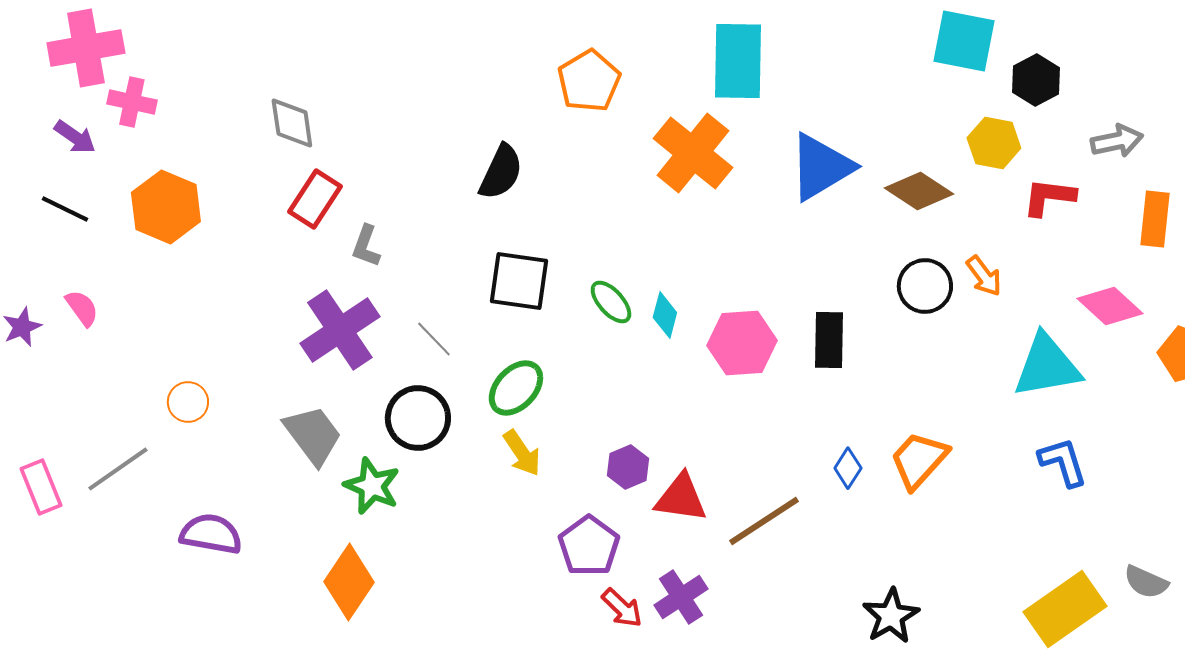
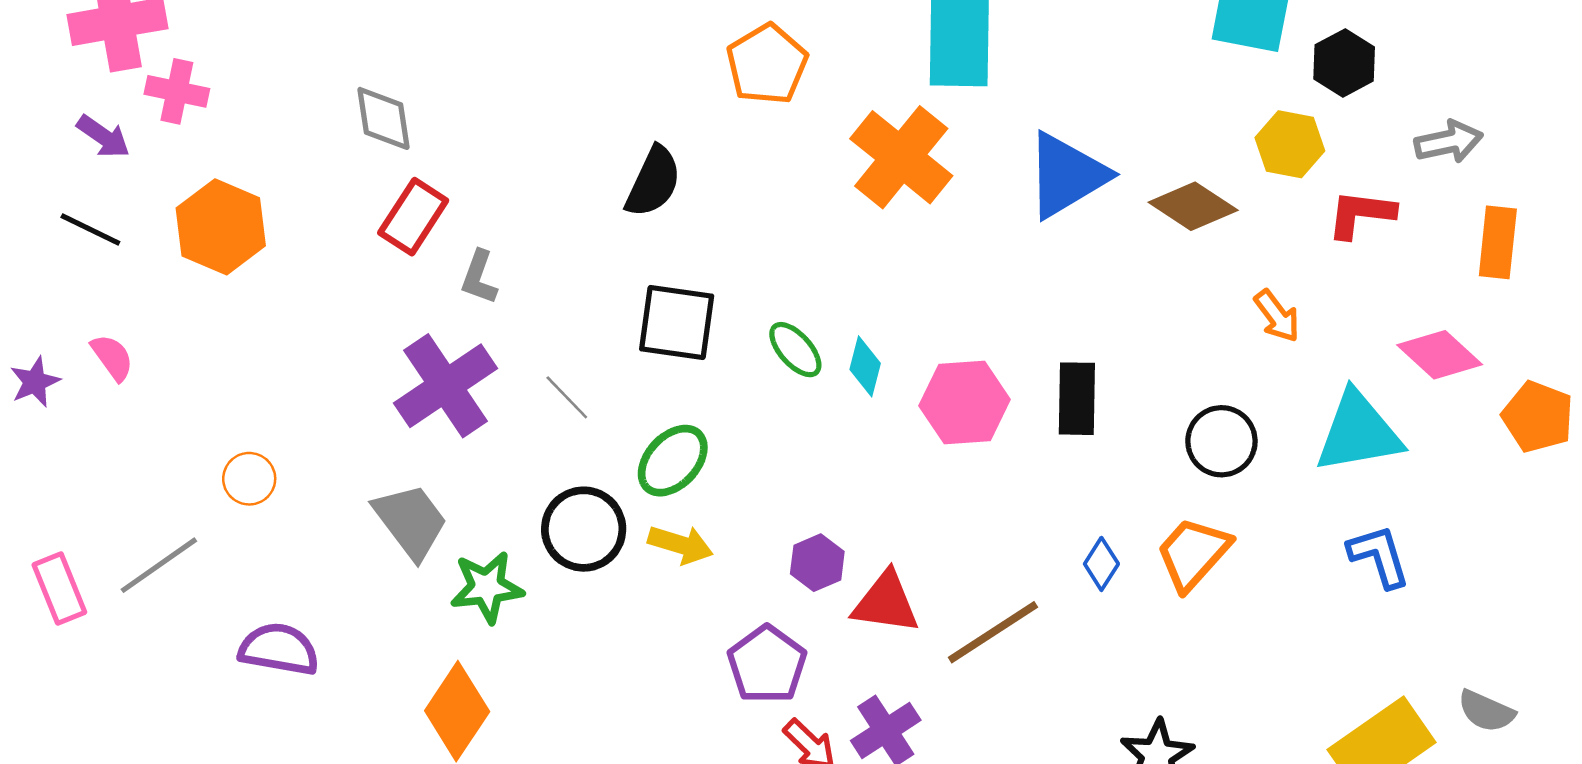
black circle: (925, 286) -> (1221, 441), moved
black circle: (418, 418) -> (584, 529), moved
yellow arrow: (522, 453) -> (680, 545), turned -39
green star: (372, 486) -> (487, 587), turned -30

